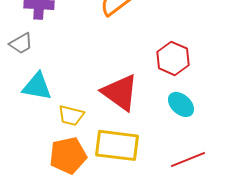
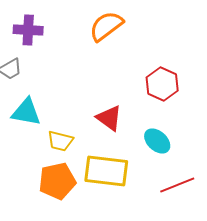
red triangle: (120, 92) -> (109, 118), size x0.7
cyan ellipse: (181, 104) -> (157, 141), moved

